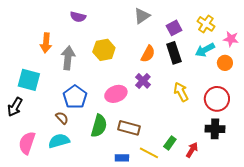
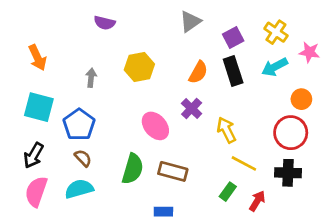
orange arrow: (46, 43) -> (38, 58), moved, turned -30
gray arrow: (68, 58) -> (91, 78), size x0.6
orange circle: (225, 63) -> (301, 99), moved
yellow arrow: (181, 92) -> (226, 130), moved
pink ellipse: (116, 94) -> (155, 126), turned 70
blue pentagon: (75, 97) -> (79, 125), moved
black arrow: (15, 107) -> (33, 155), moved
yellow line: (149, 153) -> (244, 163), moved

